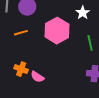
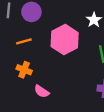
orange cross: (21, 69) -> (24, 70), moved

